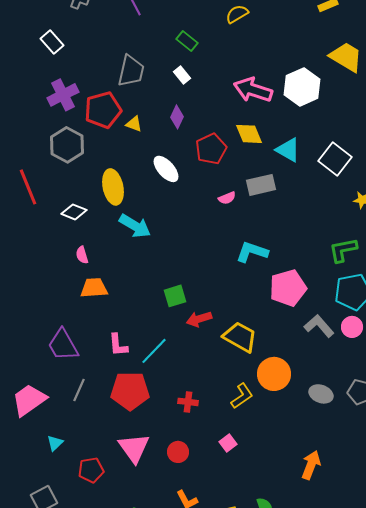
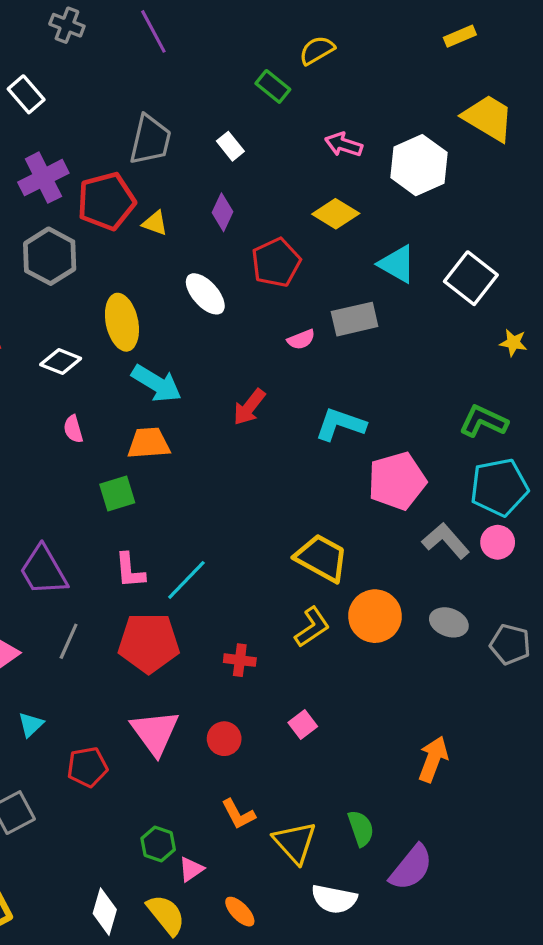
green rectangle: (187, 41) -> (273, 86), moved
pink arrow: (253, 90) -> (344, 145), moved, size x0.6
yellow diamond: (249, 134) -> (336, 214), moved, turned -36
green L-shape: (343, 250) -> (483, 421), turned 36
orange trapezoid: (94, 288) -> (149, 443), moved
green square: (175, 296) -> (117, 494), moved
red arrow: (199, 319) -> (249, 407), moved, turned -35
gray ellipse: (321, 394) -> (449, 622), moved
yellow L-shape: (242, 396) -> (312, 627), moved

